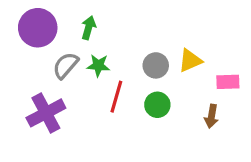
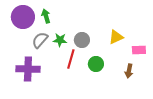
green arrow: (89, 28) -> (46, 16), moved, turned -32
gray circle: (156, 65) -> (82, 40), moved
purple cross: (46, 113) -> (28, 69), turned 30

